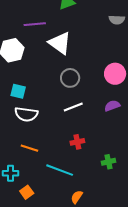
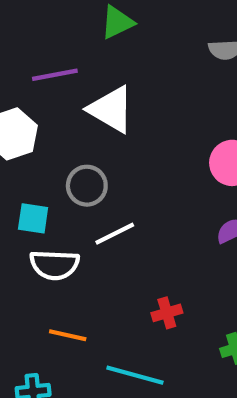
gray circle: (70, 78) -> (87, 186), moved
white line: (73, 107) -> (115, 234), moved

